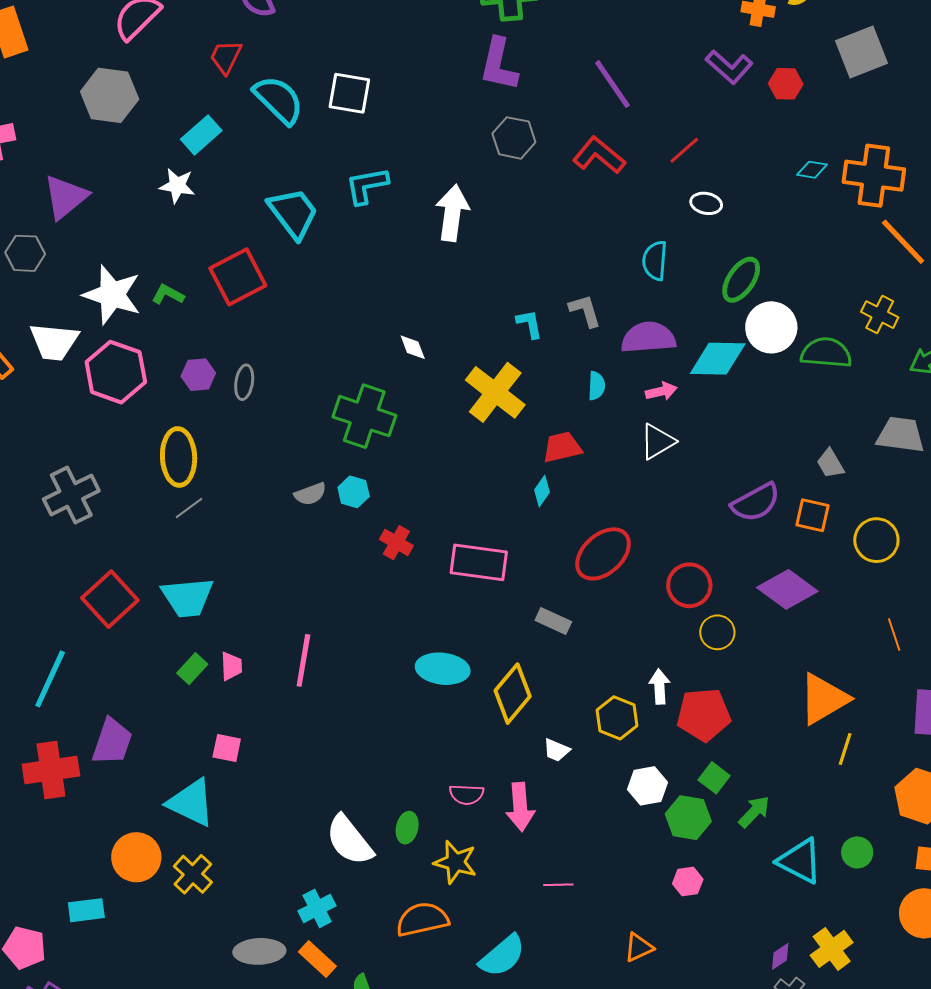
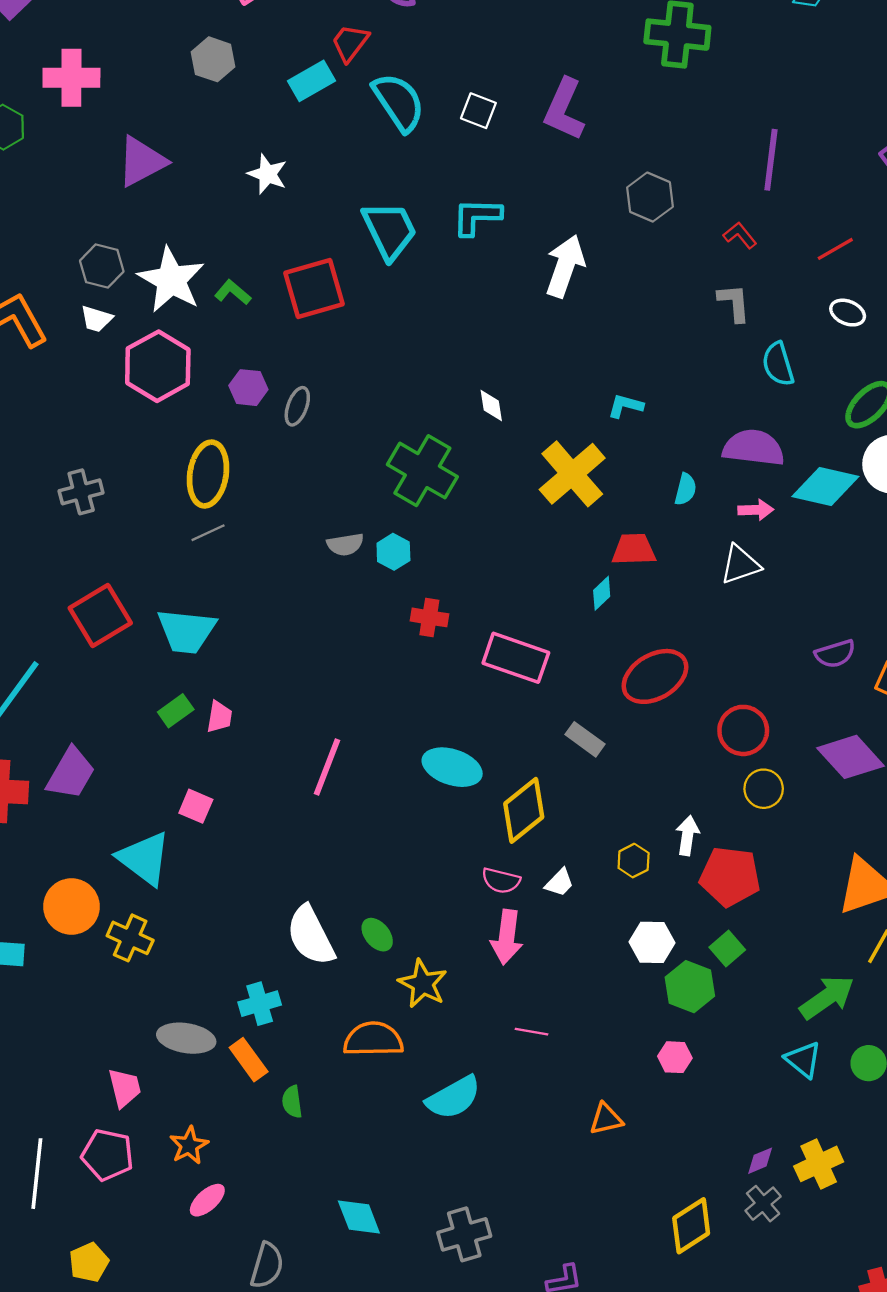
purple L-shape: (499, 64) -> (564, 109), moved
purple line: (612, 84) -> (771, 160), turned 30
white square: (349, 93) -> (478, 111), size x0.7
gray hexagon: (110, 95) -> (213, 59), size x0.7
cyan rectangle: (201, 135) -> (311, 81), moved
red L-shape: (599, 155) -> (740, 235), size x0.6
gray hexagon: (25, 253) -> (102, 266), moved
cyan semicircle: (655, 261) -> (778, 364), turned -33
gray L-shape: (585, 311) -> (734, 303), moved
cyan L-shape: (529, 324) -> (625, 406), turned -76
white trapezoid: (54, 342) -> (96, 319), size x0.6
gray cross: (71, 495) -> (81, 492), size x0.7
purple semicircle: (756, 502) -> (835, 654), size x0.7
red cross: (396, 543) -> (429, 617), turned -32
pink line: (303, 660) -> (327, 767), moved
yellow hexagon: (617, 718) -> (634, 861), size x0.7
white trapezoid: (556, 750) -> (559, 883), turned -80
pink semicircle: (466, 794) -> (501, 881), moved
green arrow: (754, 812) -> (827, 997), moved, size x1.4
green ellipse: (407, 828) -> (377, 935), turned -64
cyan triangle: (800, 861) -> (803, 1060), size x0.7
yellow cross: (193, 874) -> (130, 938), turned -30

